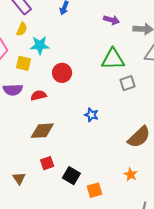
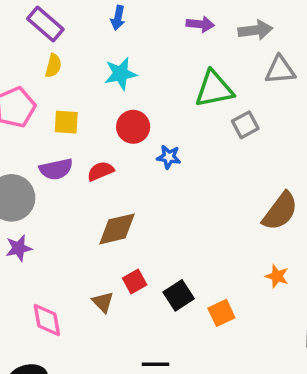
cyan star: (40, 45) -> (121, 74), moved
blue star: (91, 115) -> (169, 157), moved
black square: (71, 176) -> (179, 295), turned 36
brown triangle: (19, 178) -> (103, 302), moved

